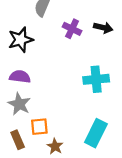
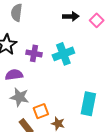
purple cross: (72, 29) -> (34, 53), moved
cyan cross: (96, 79) -> (63, 54), moved

